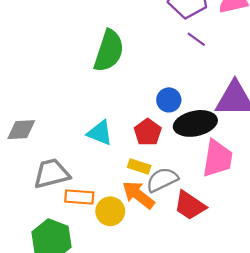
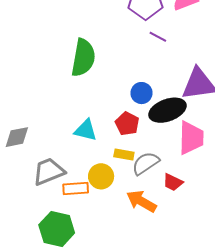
orange arrow: (138, 195) -> (141, 201), moved
red trapezoid: (190, 205) -> (173, 182), size x0.7
yellow circle: (110, 211) -> (101, 176), moved

